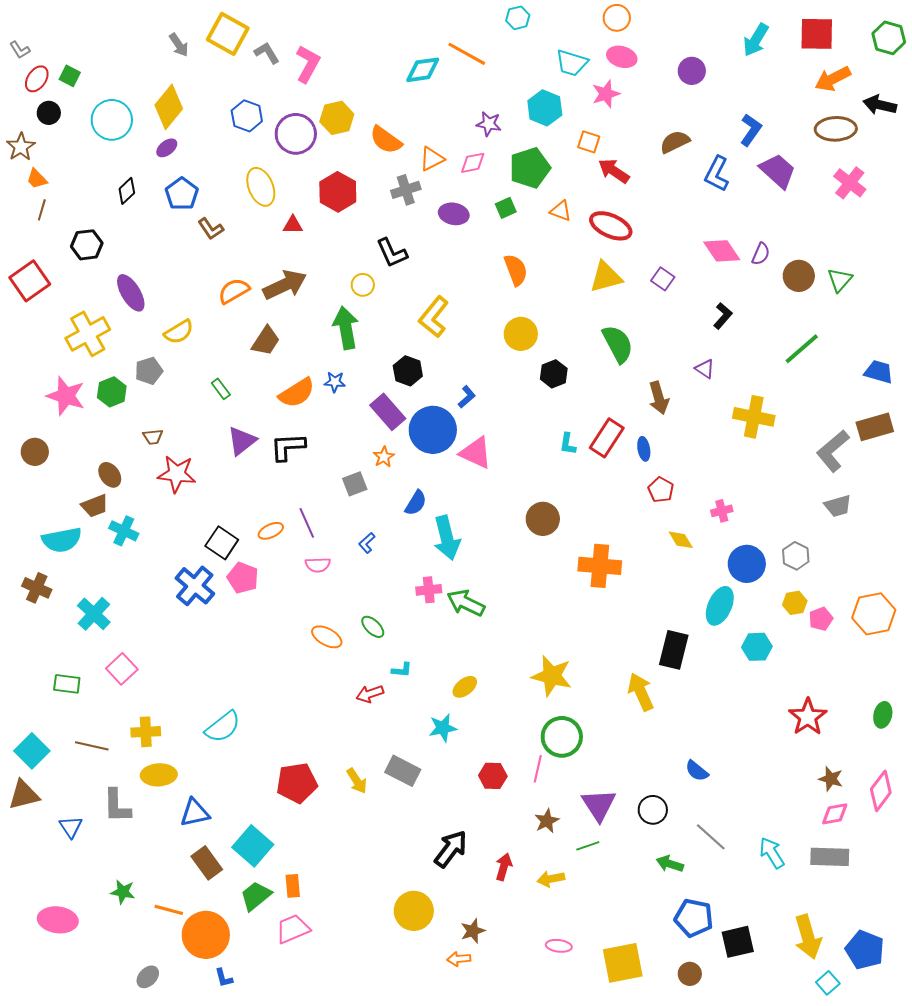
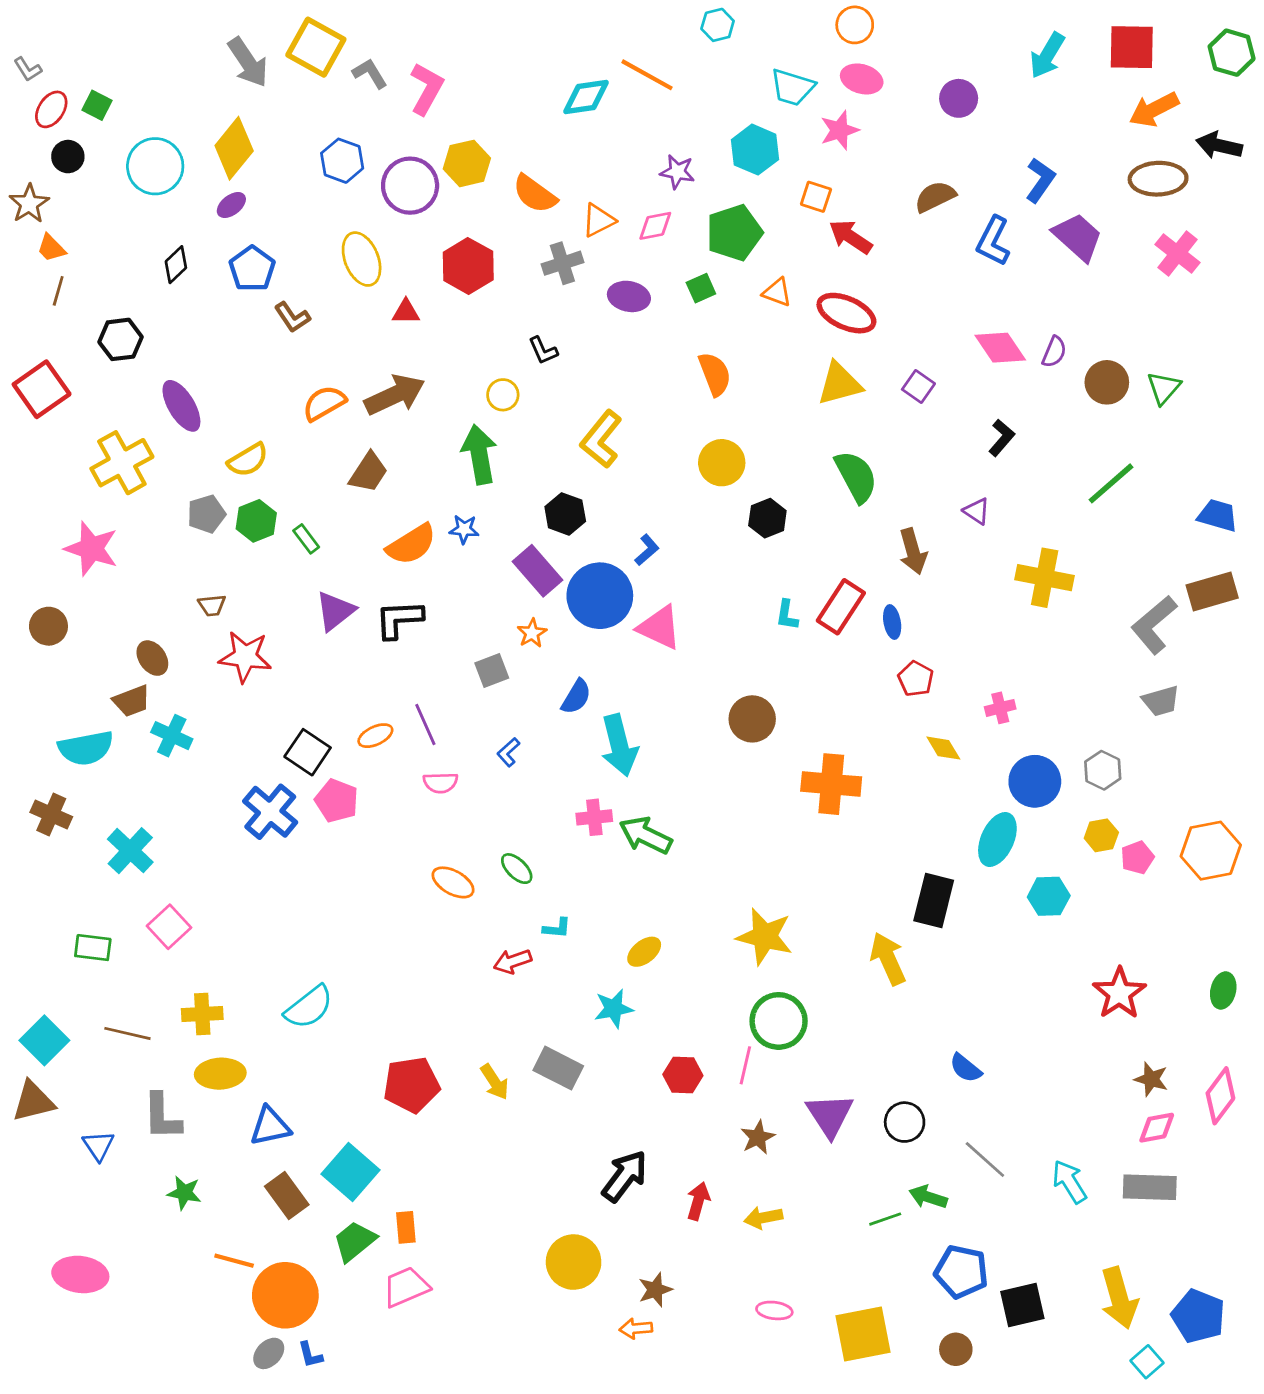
gray arrow: (179, 45) -> (248, 62), size x1.5
black L-shape: (392, 253) -> (543, 350), size x0.7
green hexagon: (112, 392) -> (256, 521), moved
green line: (588, 846) -> (885, 1219), moved
green star: (123, 892) -> (184, 1193), moved
gray ellipse: (148, 977) -> (269, 1353), moved

